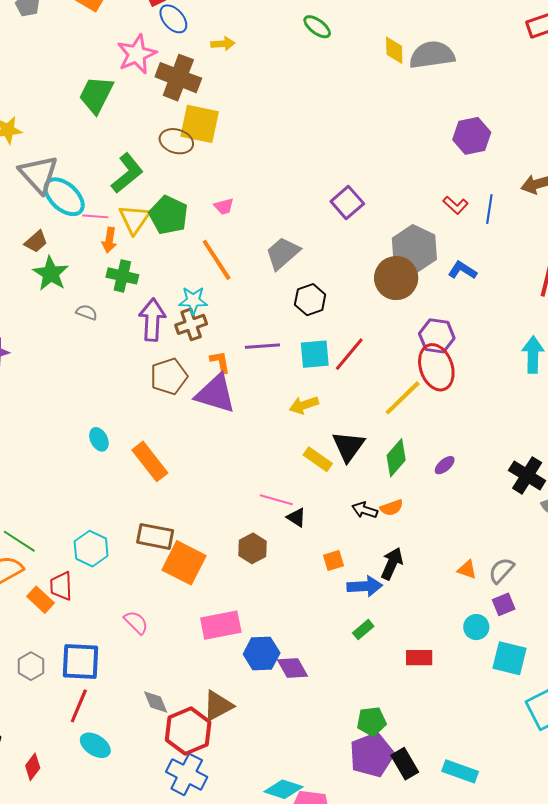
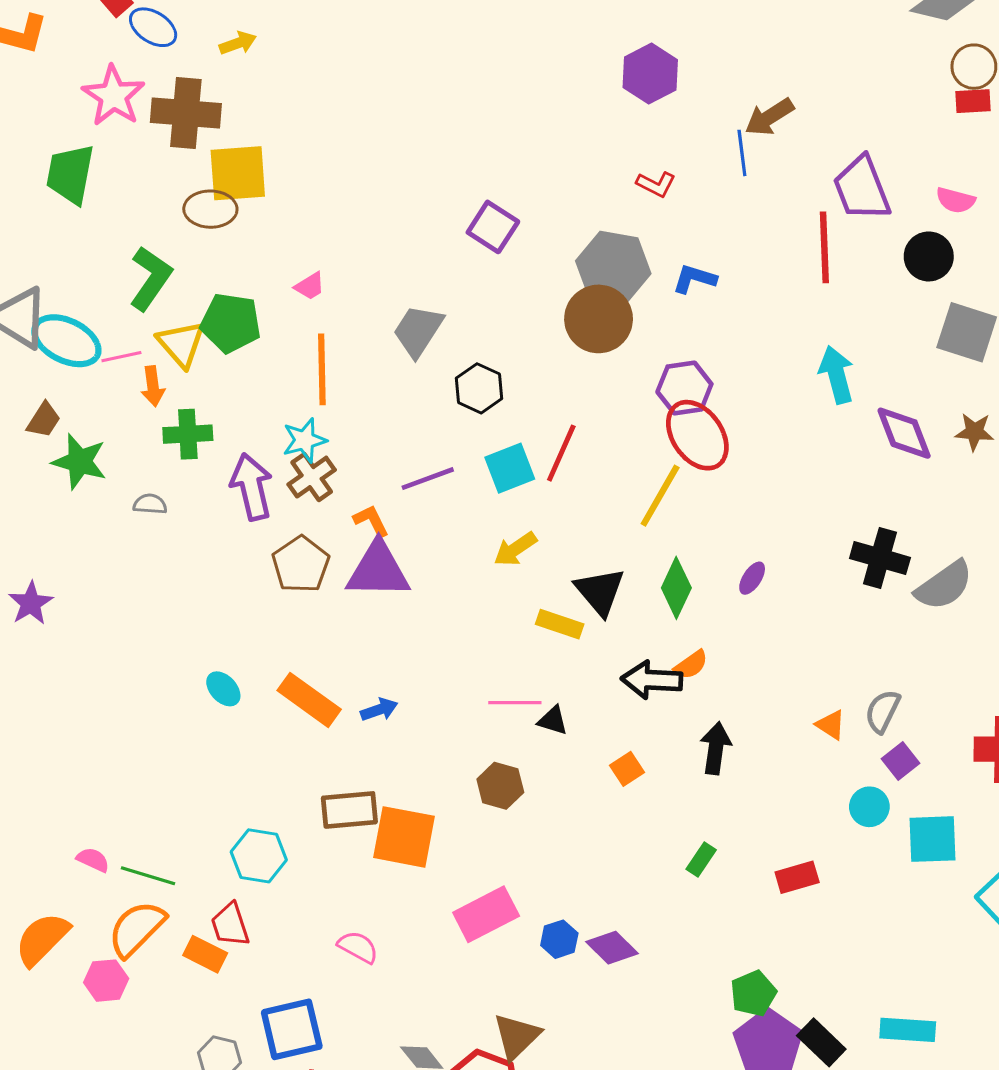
blue line: (489, 209) -> (742, 153), moved
orange line: (217, 260) -> (322, 369), turned 48
black arrow: (365, 510) -> (652, 680), size x1.5
orange triangle: (467, 570) -> (831, 725), turned 30
blue arrow: (365, 586) -> (379, 710), moved, size x0.7
blue hexagon: (262, 653) -> (559, 939), size x0.7

